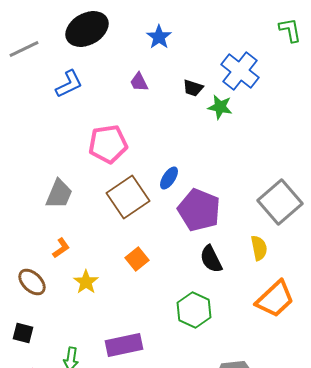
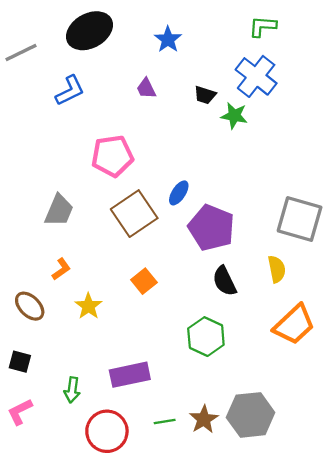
green L-shape: (290, 30) -> (263, 26), moved, turned -76
gray square: (280, 202) -> (300, 219), turned -33

